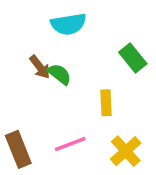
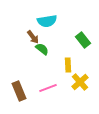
brown arrow: (40, 67) -> (33, 37), moved
yellow cross: (126, 151) -> (80, 82), moved

